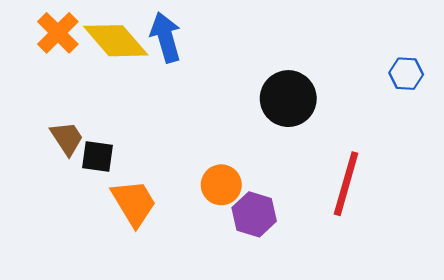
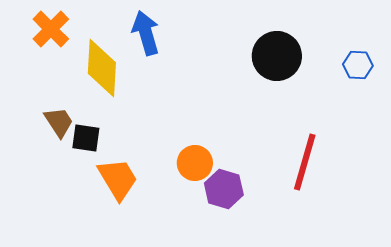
yellow diamond: (116, 41) -> (102, 68), moved, turned 44
black circle: (288, 99) -> (277, 56), moved

